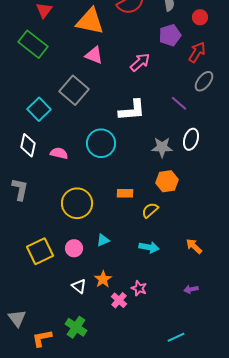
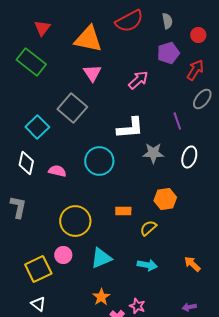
pink triangle: (94, 55) -> (92, 73), turned 36
purple line: (179, 103) -> (177, 121), turned 30
gray star: (162, 147) -> (153, 153), moved
cyan triangle: (103, 240) -> (101, 258), size x1.6
pink circle: (74, 248) -> (63, 255), moved
white triangle: (79, 286) -> (38, 304), moved

